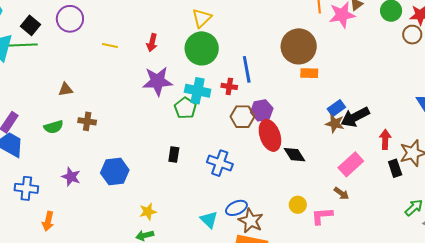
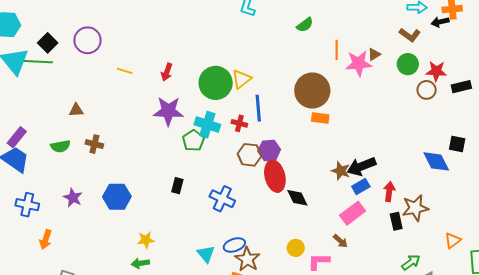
yellow triangle: (202, 18) -> (241, 79), moved
blue rectangle: (336, 108) -> (361, 186), moved

